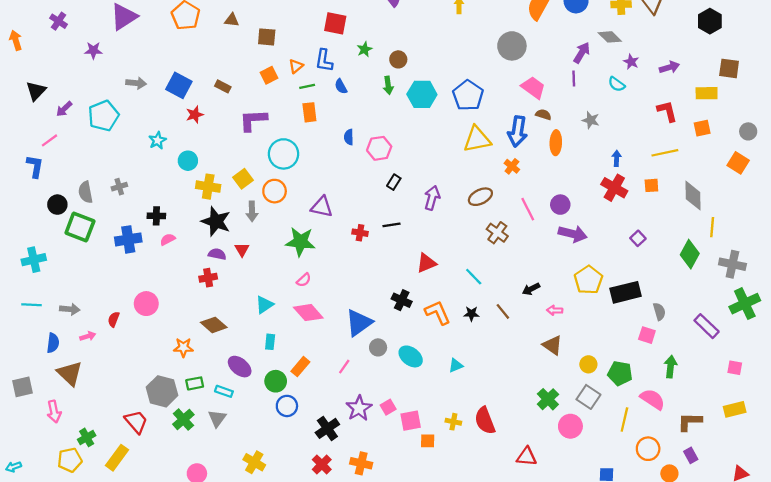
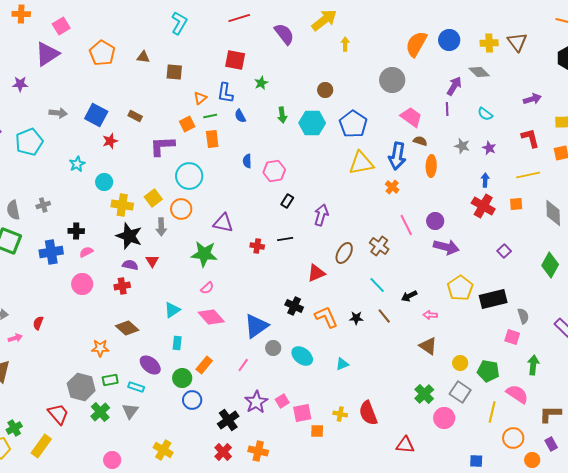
brown circle: (398, 59) -> (325, 90), moved
purple star: (631, 62) -> (489, 148), moved
orange square: (269, 75) -> (187, 124), moved
brown ellipse: (480, 197) -> (344, 253), moved, turned -35
cyan line: (474, 277) -> (377, 285), moved
pink circle: (146, 304) -> (82, 284), moved

